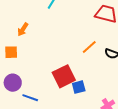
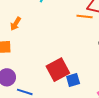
orange line: (89, 47) -> (85, 17), moved, turned 49

